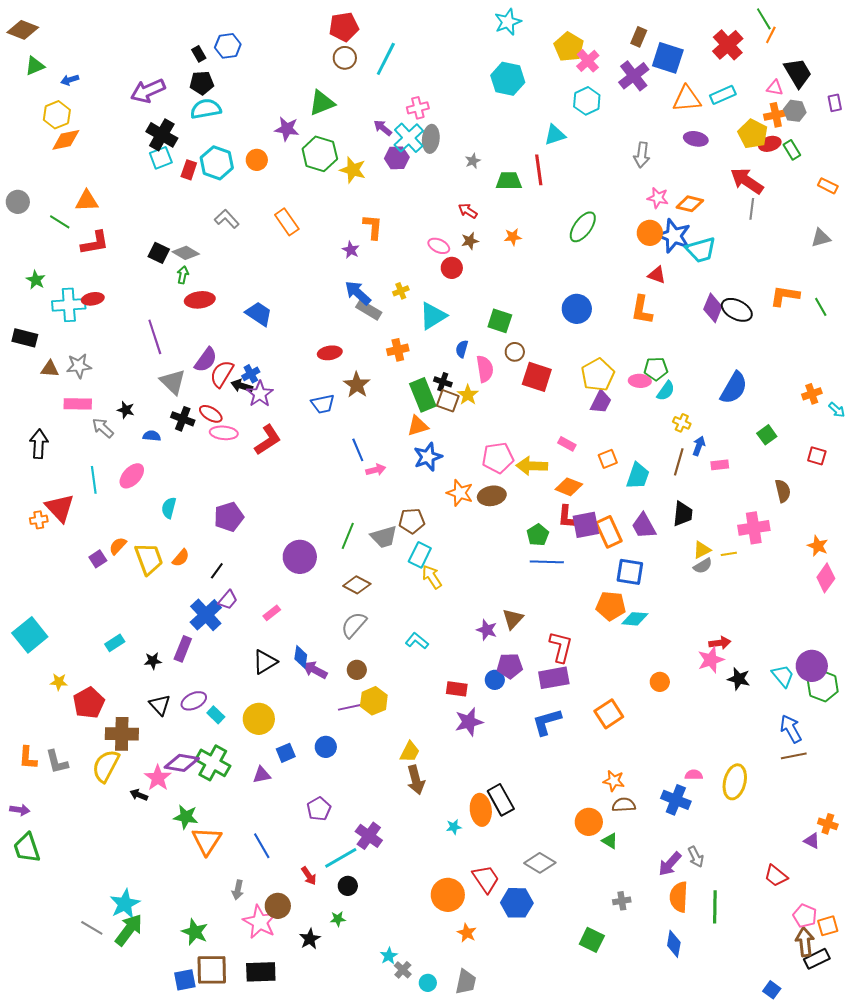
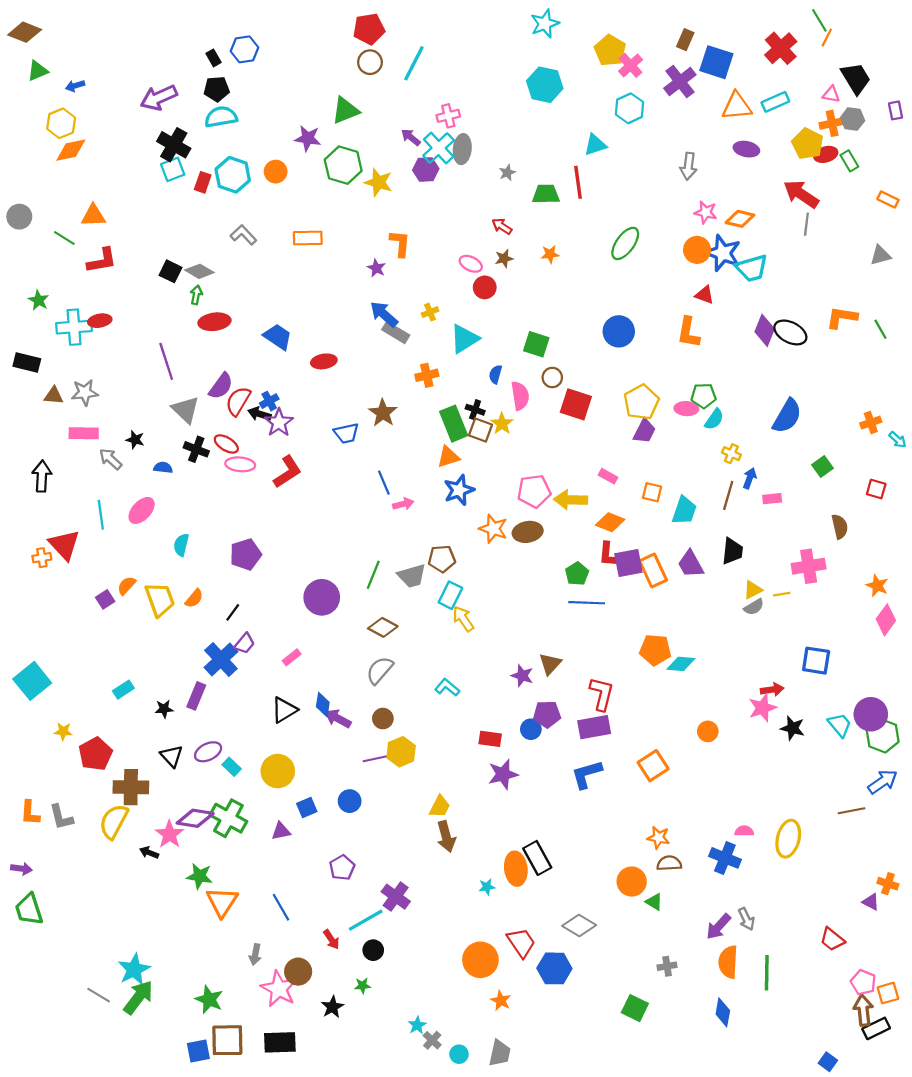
orange rectangle: (287, 222) -> (308, 238), turned -56
red ellipse: (330, 353) -> (324, 361), moved
orange square: (608, 459) -> (652, 492), turned 36
blue square: (630, 572) -> (816, 661), moved
blue arrow: (791, 729) -> (883, 782), moved, turned 84

